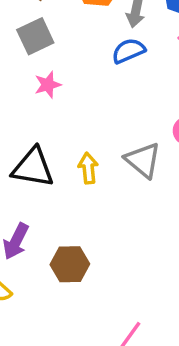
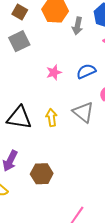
blue semicircle: (129, 51) -> (86, 71), moved
pink star: (48, 85) -> (54, 72), moved

